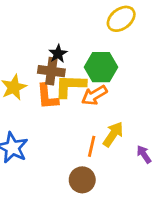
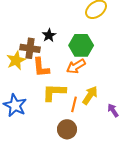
brown cross: (51, 71) -> (30, 48), moved
yellow L-shape: (70, 86) -> (54, 92), moved

